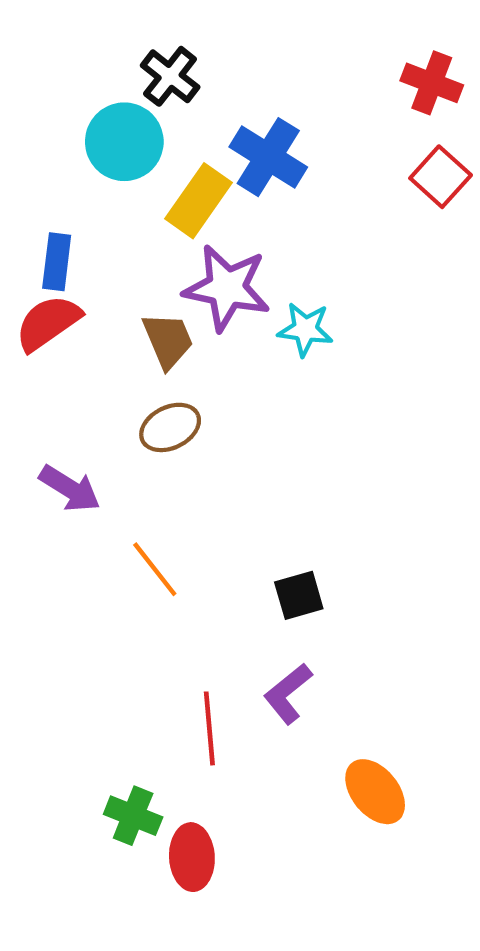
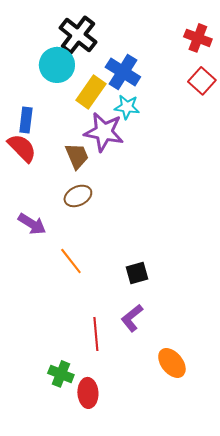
black cross: (170, 76) -> (78, 35), size x1.4
red semicircle: (48, 323) -> (22, 148), turned 80
cyan star: (305, 329) -> (127, 107), moved

